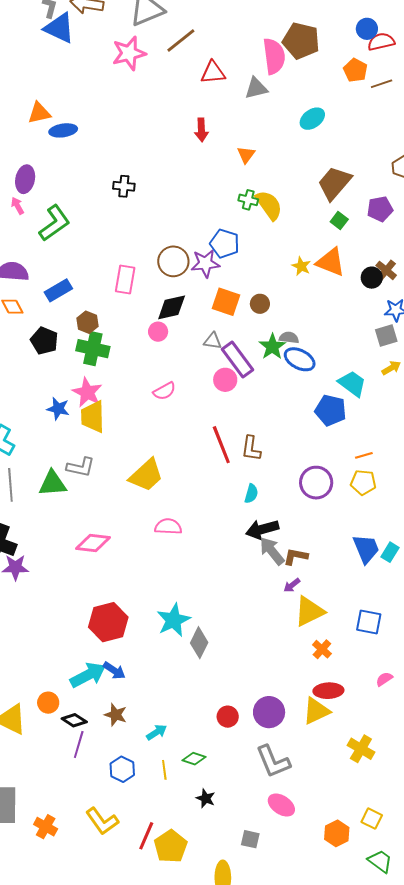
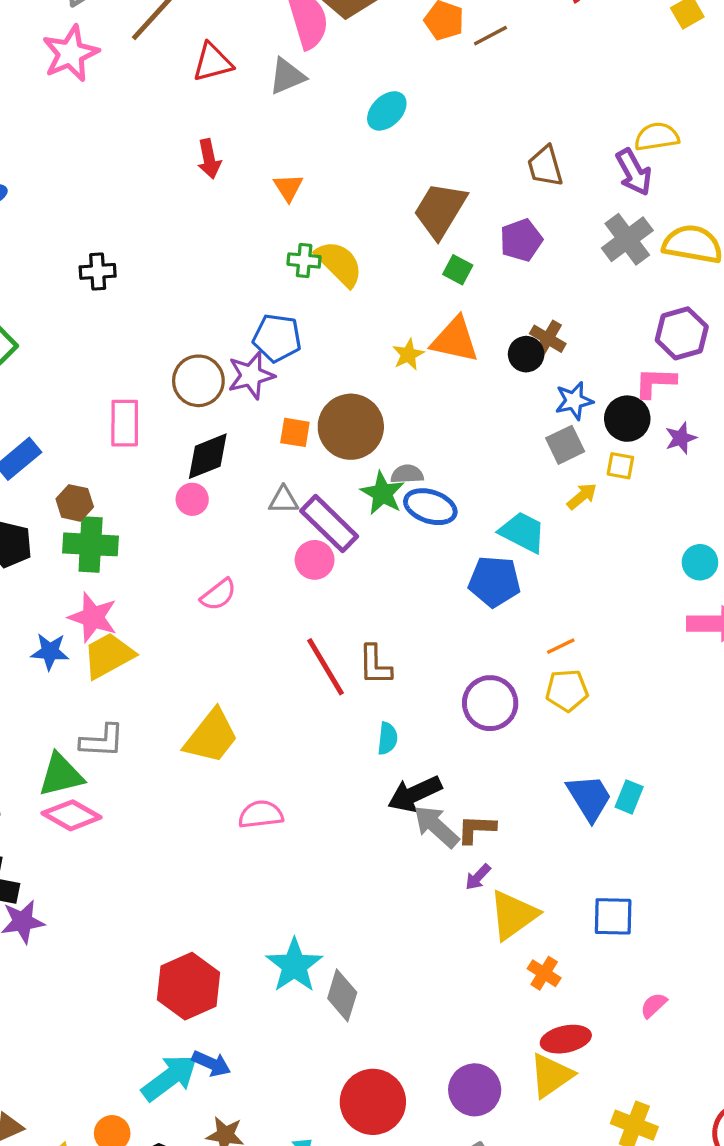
yellow star: (301, 266) -> (408, 354), turned 30
orange square: (226, 302) -> (295, 432), size x0.7
brown circle: (260, 304) -> (351, 427), size x2.0
yellow trapezoid: (93, 417) -> (108, 656), turned 72
pink diamond: (93, 543) -> (72, 815), moved, turned 32
red circle: (228, 717) -> (373, 1102), moved, size x1.8

